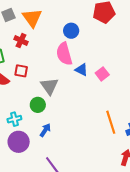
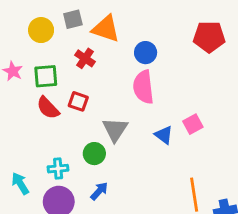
orange triangle: (32, 18) -> (106, 29), turned -45
blue circle: (71, 31) -> (146, 53), moved
blue triangle: (81, 70) -> (164, 135), moved

